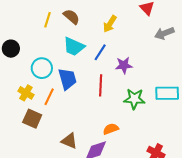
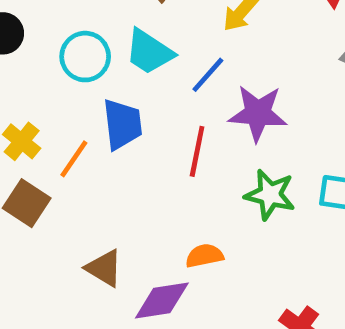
purple star: (124, 65) -> (258, 113), size x1.4
cyan circle: (42, 68) -> (85, 57), moved

